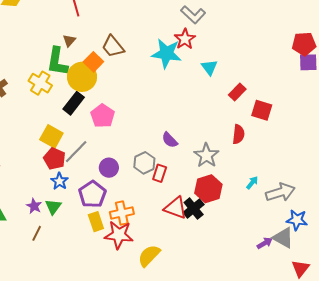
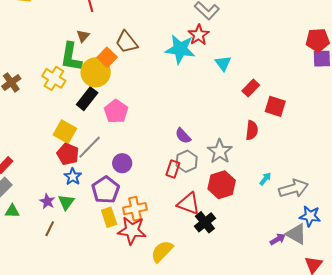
gray hexagon: (144, 163) -> (187, 161), moved
black cross: (194, 208) -> (205, 222), moved

